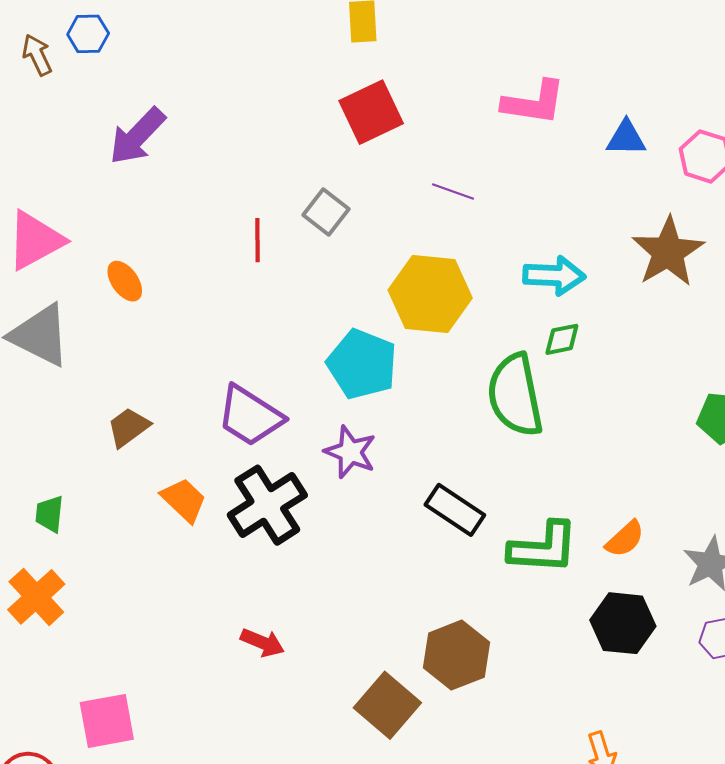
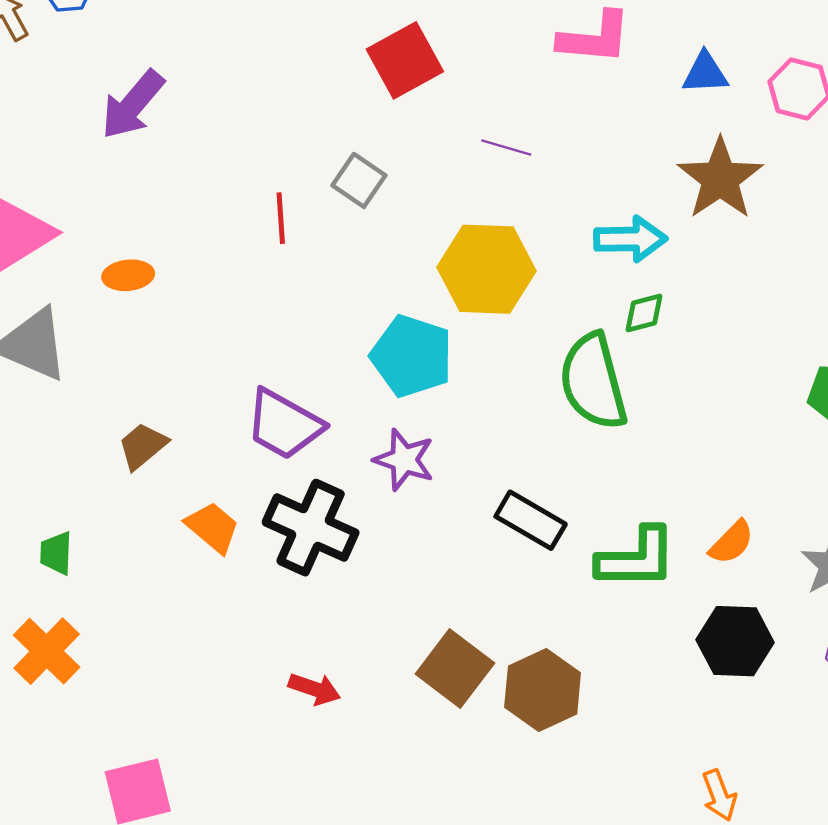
brown star: (668, 252) -> (720, 179), moved
orange ellipse: (125, 281) -> (128, 275), turned -57
black cross: (267, 505) -> (311, 528), turned -30
brown square: (387, 705) -> (455, 669), moved

